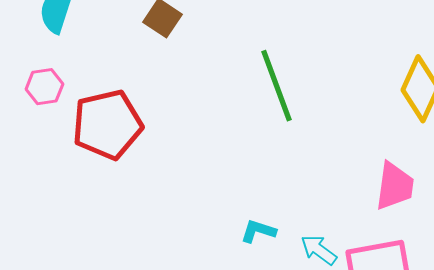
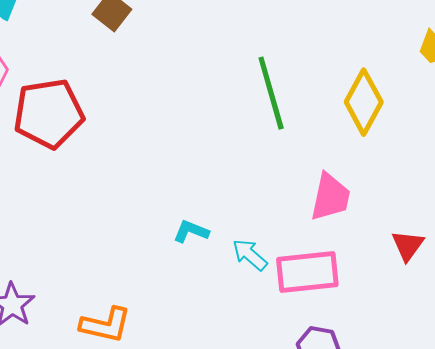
green line: (277, 86) -> (271, 93), moved

